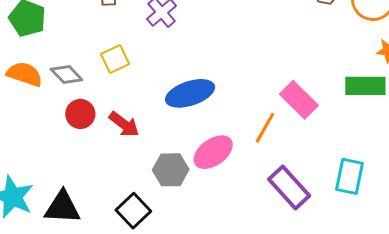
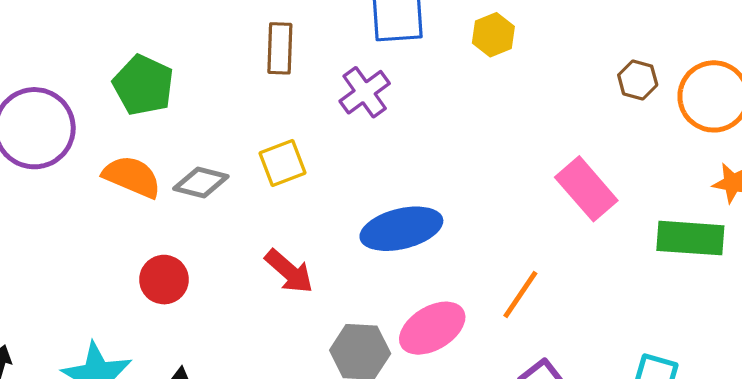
gray diamond: (67, 74) -> (201, 182), turned -36
pink rectangle: (299, 100) -> (586, 189), moved
red circle: (80, 114) -> (164, 280), moved

